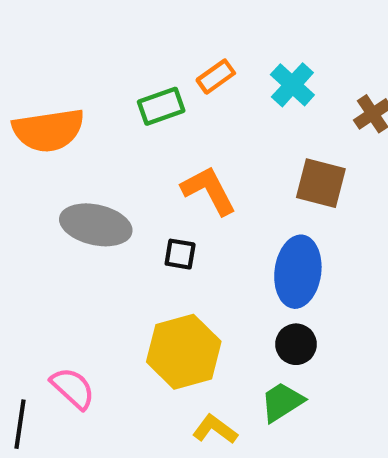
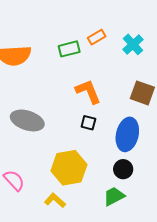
gray ellipse: (96, 225) -> (27, 120), moved
black square: (180, 254) -> (88, 123), moved
yellow L-shape: (215, 429) -> (55, 200), moved

